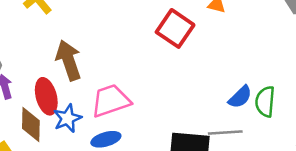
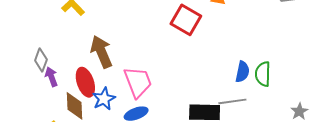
blue semicircle: (240, 97) -> (242, 72), turned -30
pink trapezoid: (111, 101) -> (138, 82), turned 92

